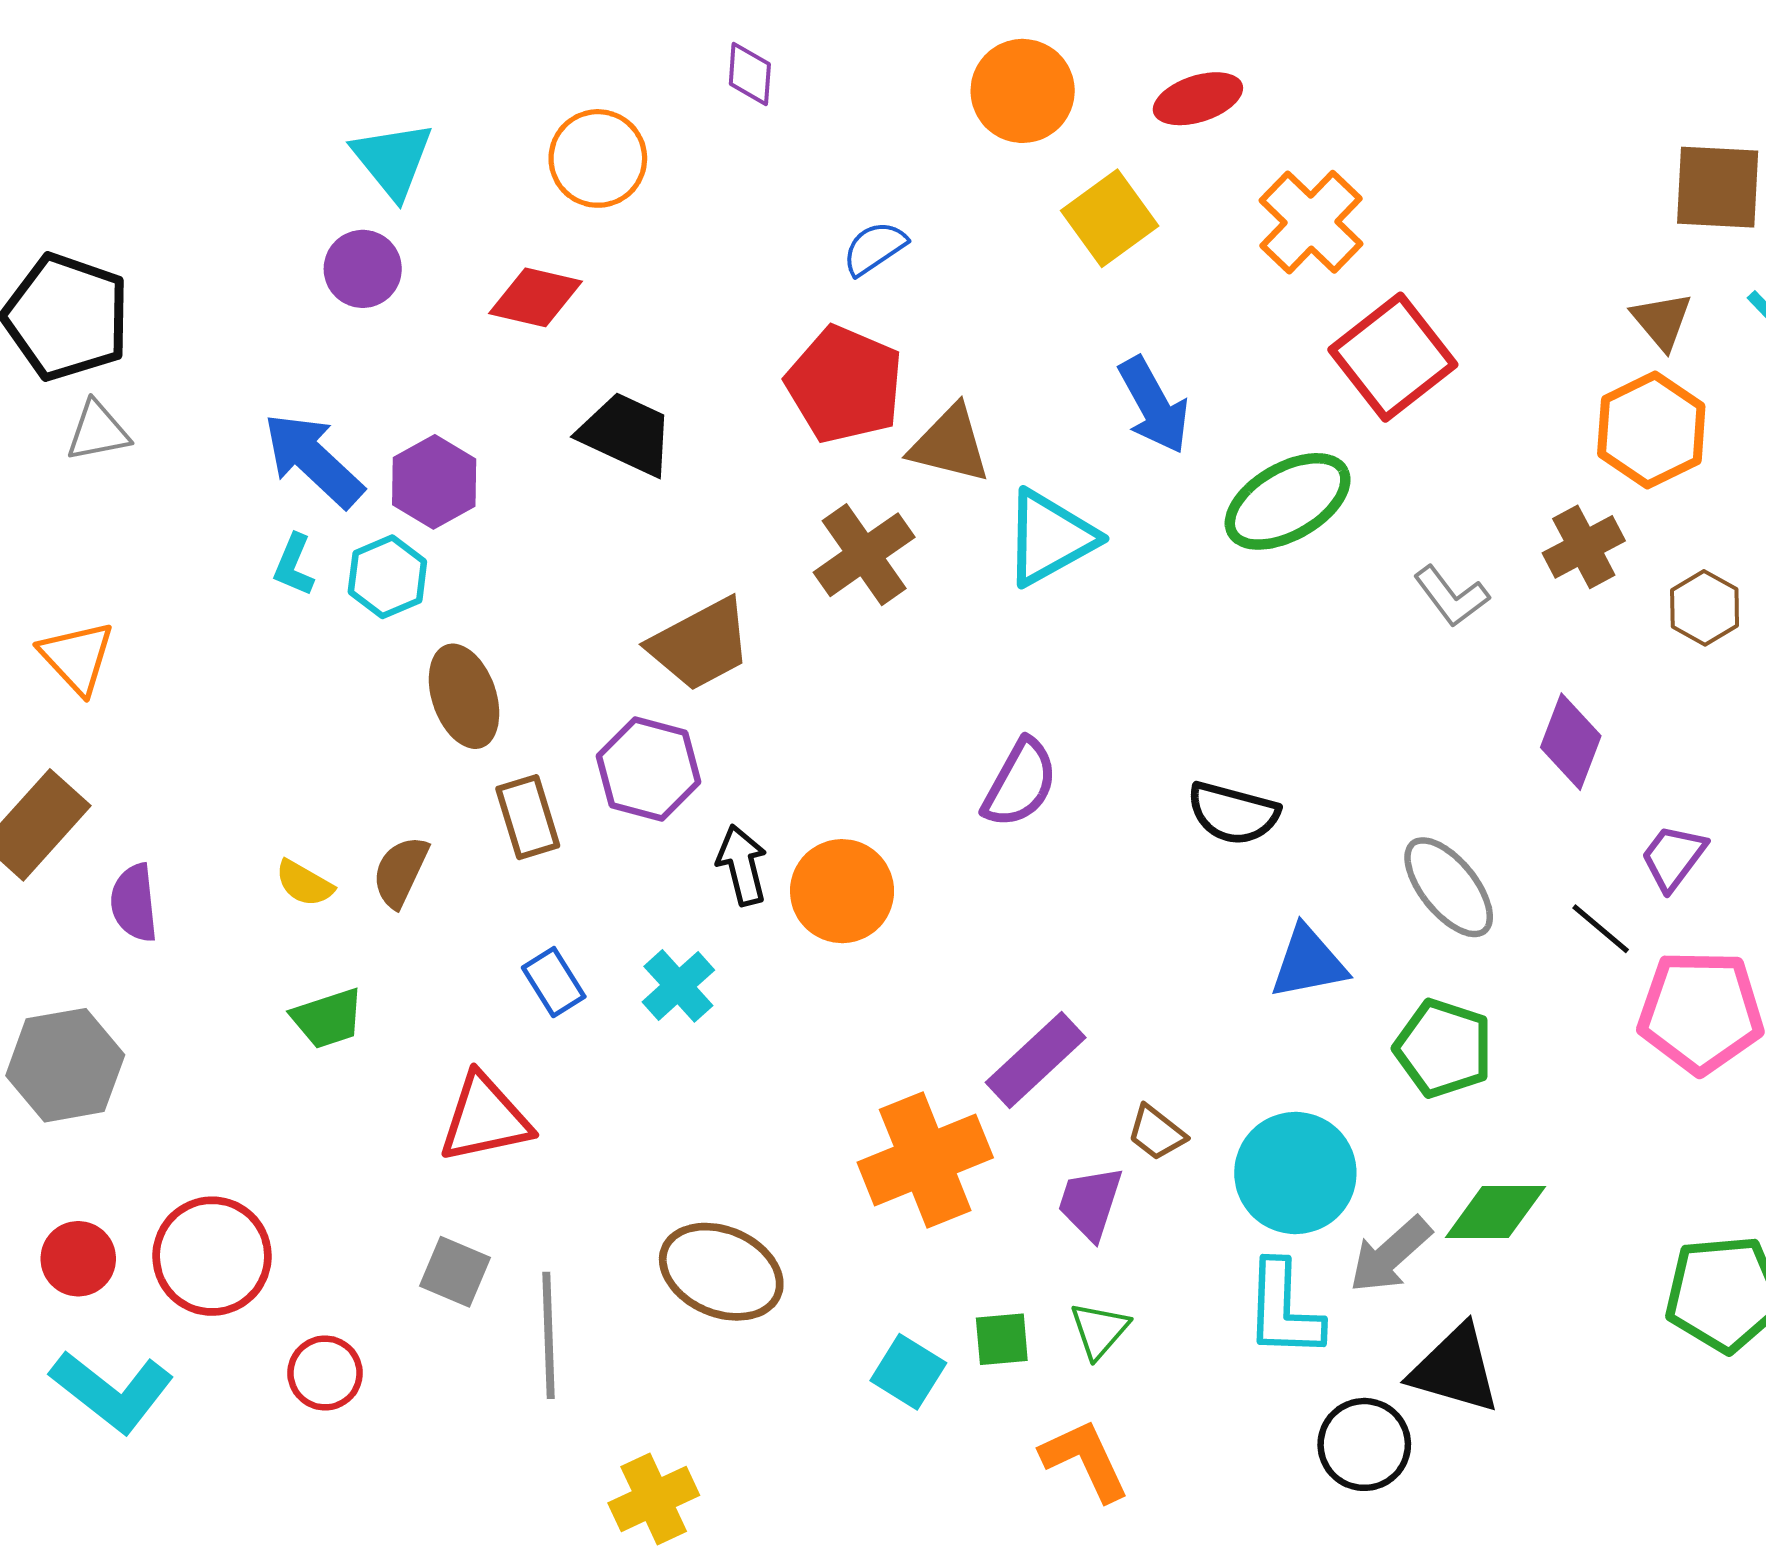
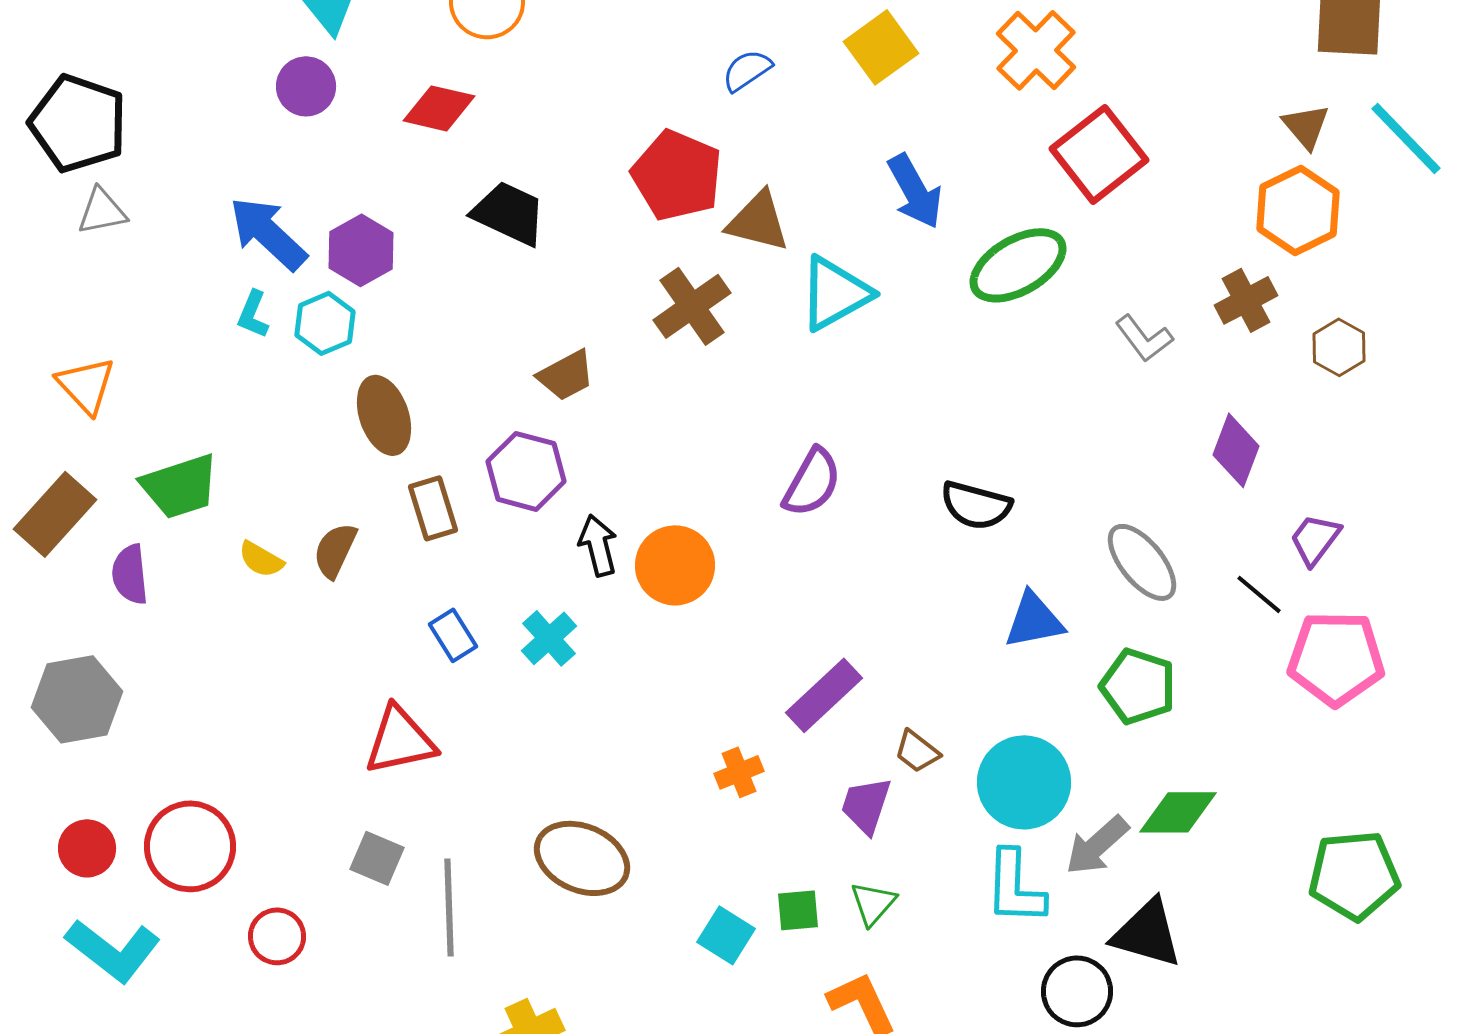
blue semicircle: (875, 248) -> (747, 70), moved
brown trapezoid: (700, 644) -> (566, 375), size x0.7
green trapezoid: (328, 1018) -> (180, 486), moved, size x1.4
orange cross: (925, 1160) -> (739, 772), size x0.5

